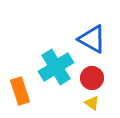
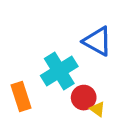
red circle: (92, 78) -> (84, 98), moved

